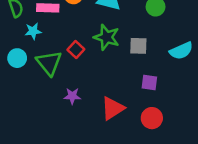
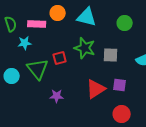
red square: (76, 50) -> (60, 58), turned 32
cyan circle: (17, 58) -> (12, 76), moved
red triangle: (113, 108) -> (96, 89), moved

